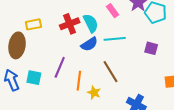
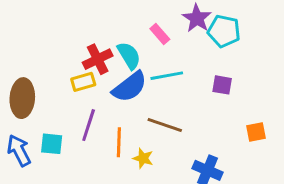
yellow rectangle: (33, 24) -> (83, 82), moved
blue semicircle: (89, 44) -> (130, 87), size x1.4
brown line: (110, 72) -> (165, 125), turned -35

